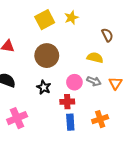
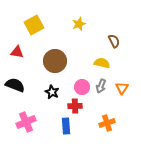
yellow square: (45, 20) -> (34, 25), moved
gray arrow: (94, 81) -> (101, 86), turned 88
blue rectangle: (70, 122) -> (66, 126), moved

